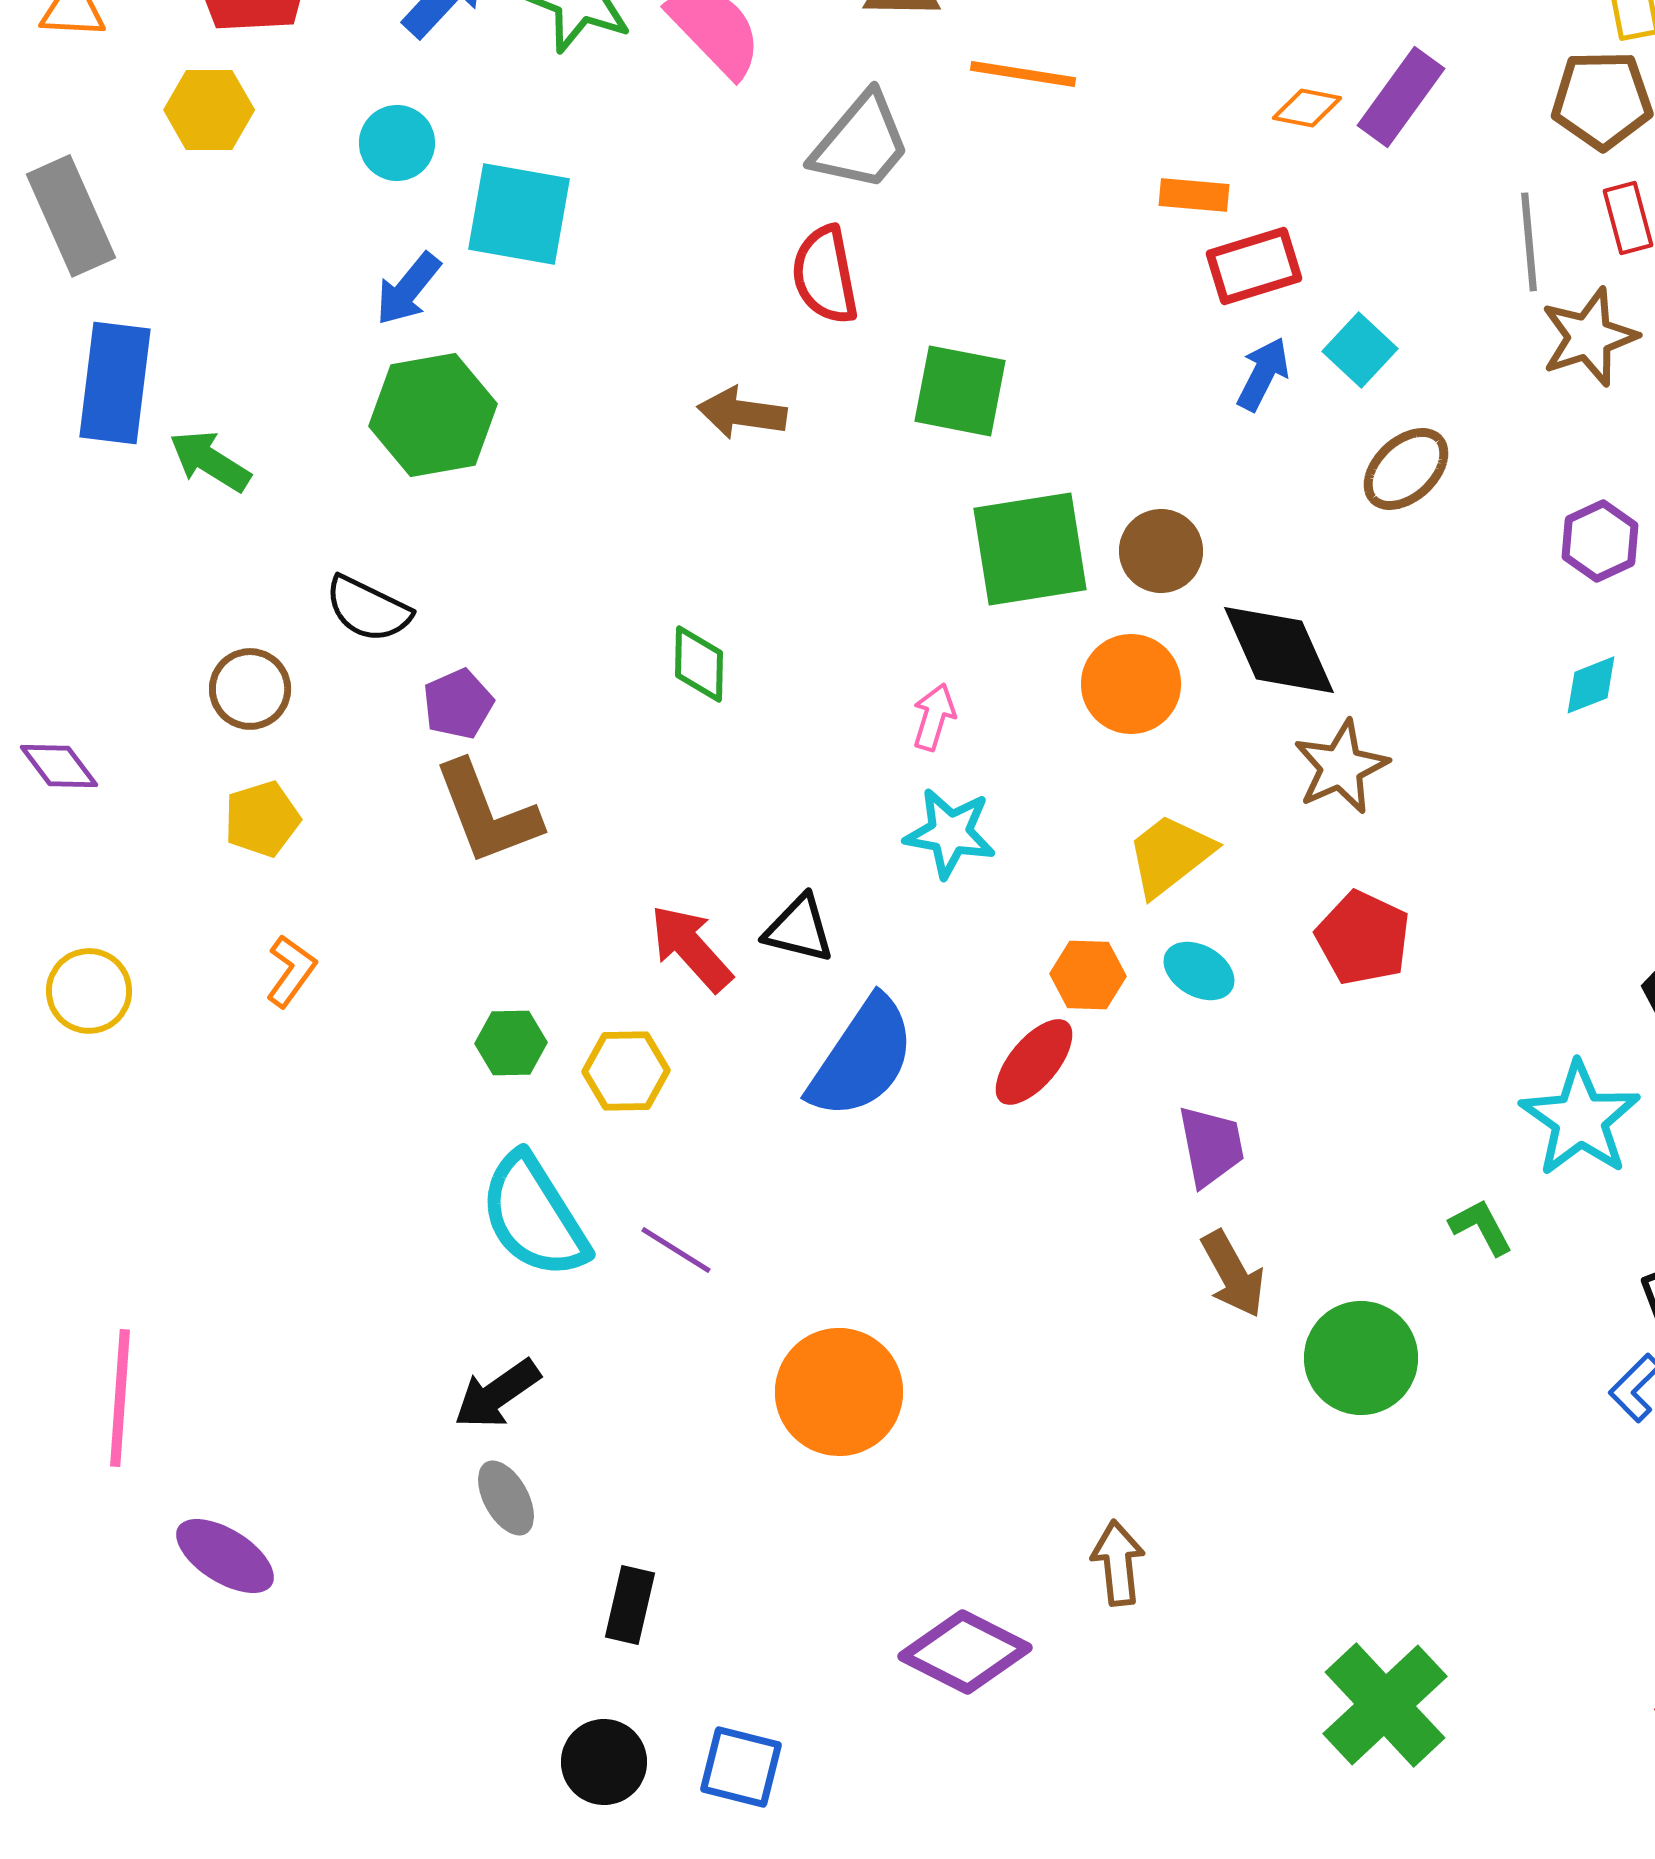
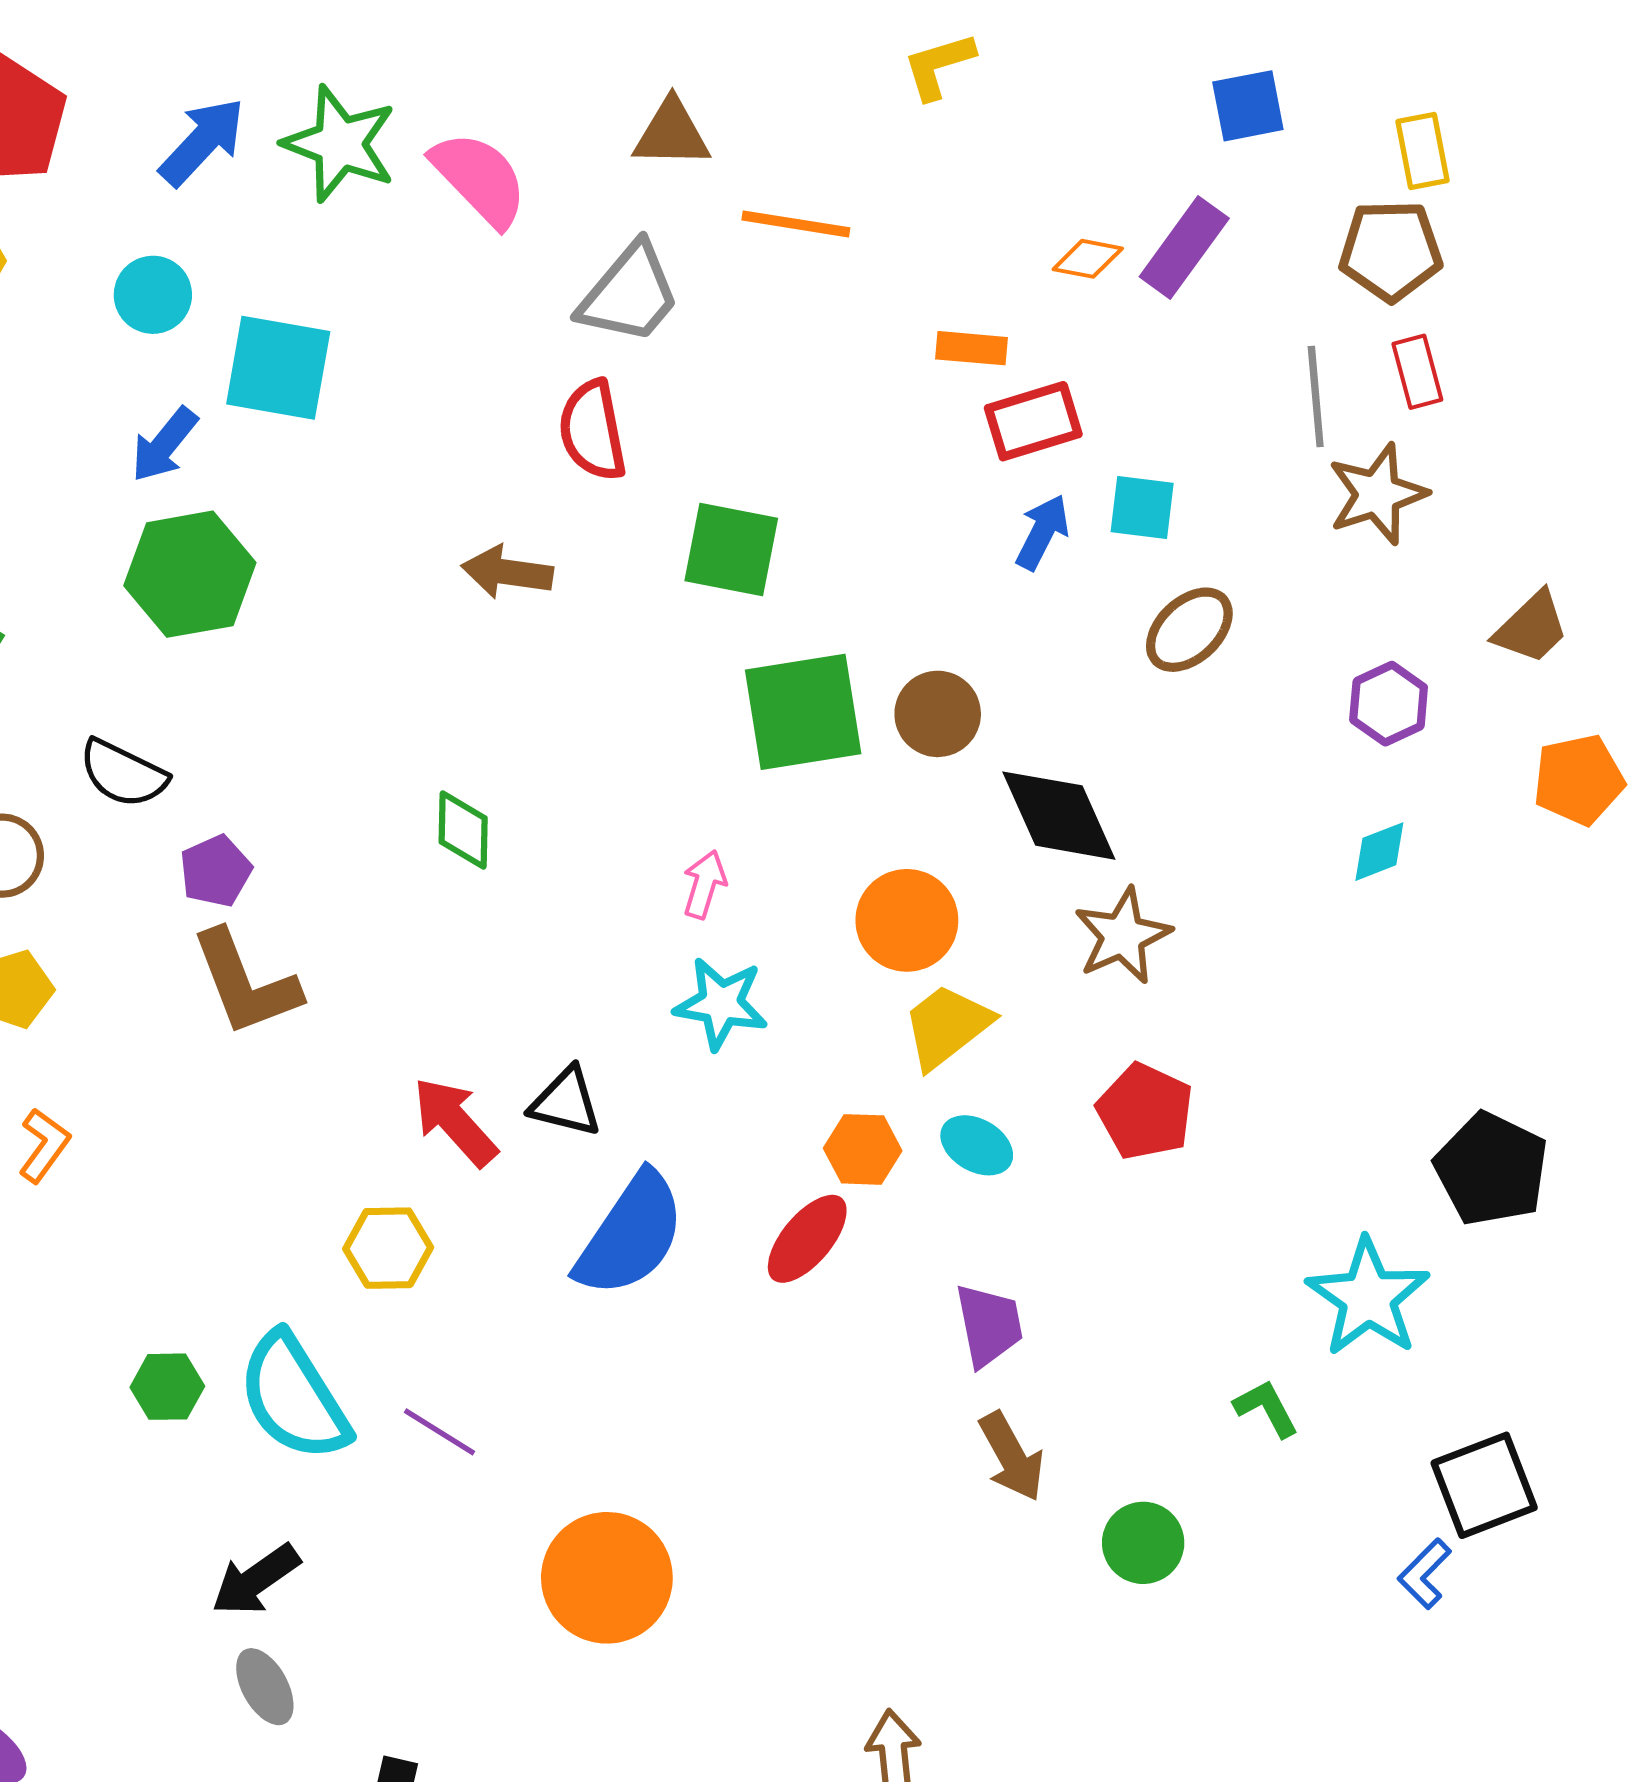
cyan square: (1360, 350) -> (1142, 507), turned -36
orange circle: (1131, 684) -> (907, 920), moved
green hexagon: (511, 1043) -> (167, 1387), moved
green circle: (1361, 1358) -> (1143, 1543), size x0.7

